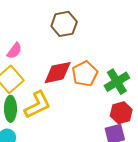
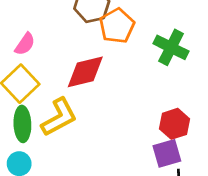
orange pentagon: (85, 74) -> (117, 26), moved
green cross: (117, 82) -> (171, 47), moved, turned -30

